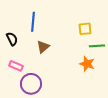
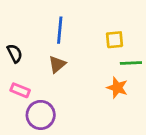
blue line: (33, 22) -> (60, 30), moved

